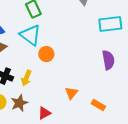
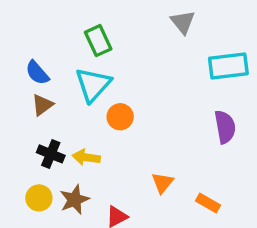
cyan triangle: (30, 35) -> (93, 85), turned 35
yellow arrow: (26, 78) -> (86, 157), turned 77

